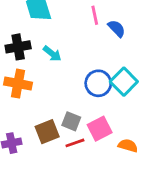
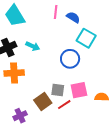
pink line: (95, 15) -> (56, 12), turned 32
cyan square: (124, 82) -> (86, 38), moved
pink square: (100, 129) -> (79, 90), turned 30

